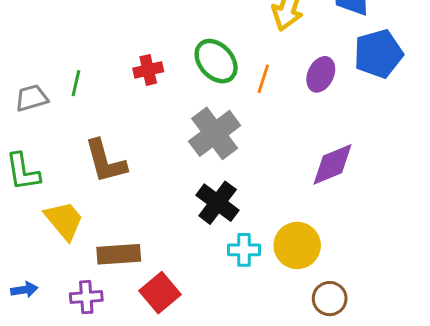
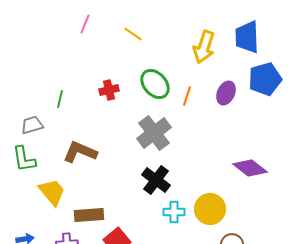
gray trapezoid: (32, 98) -> (32, 125), moved
brown L-shape: (105, 161) -> (80, 152), turned 128
purple diamond: (333, 164) -> (250, 168), moved, turned 60

